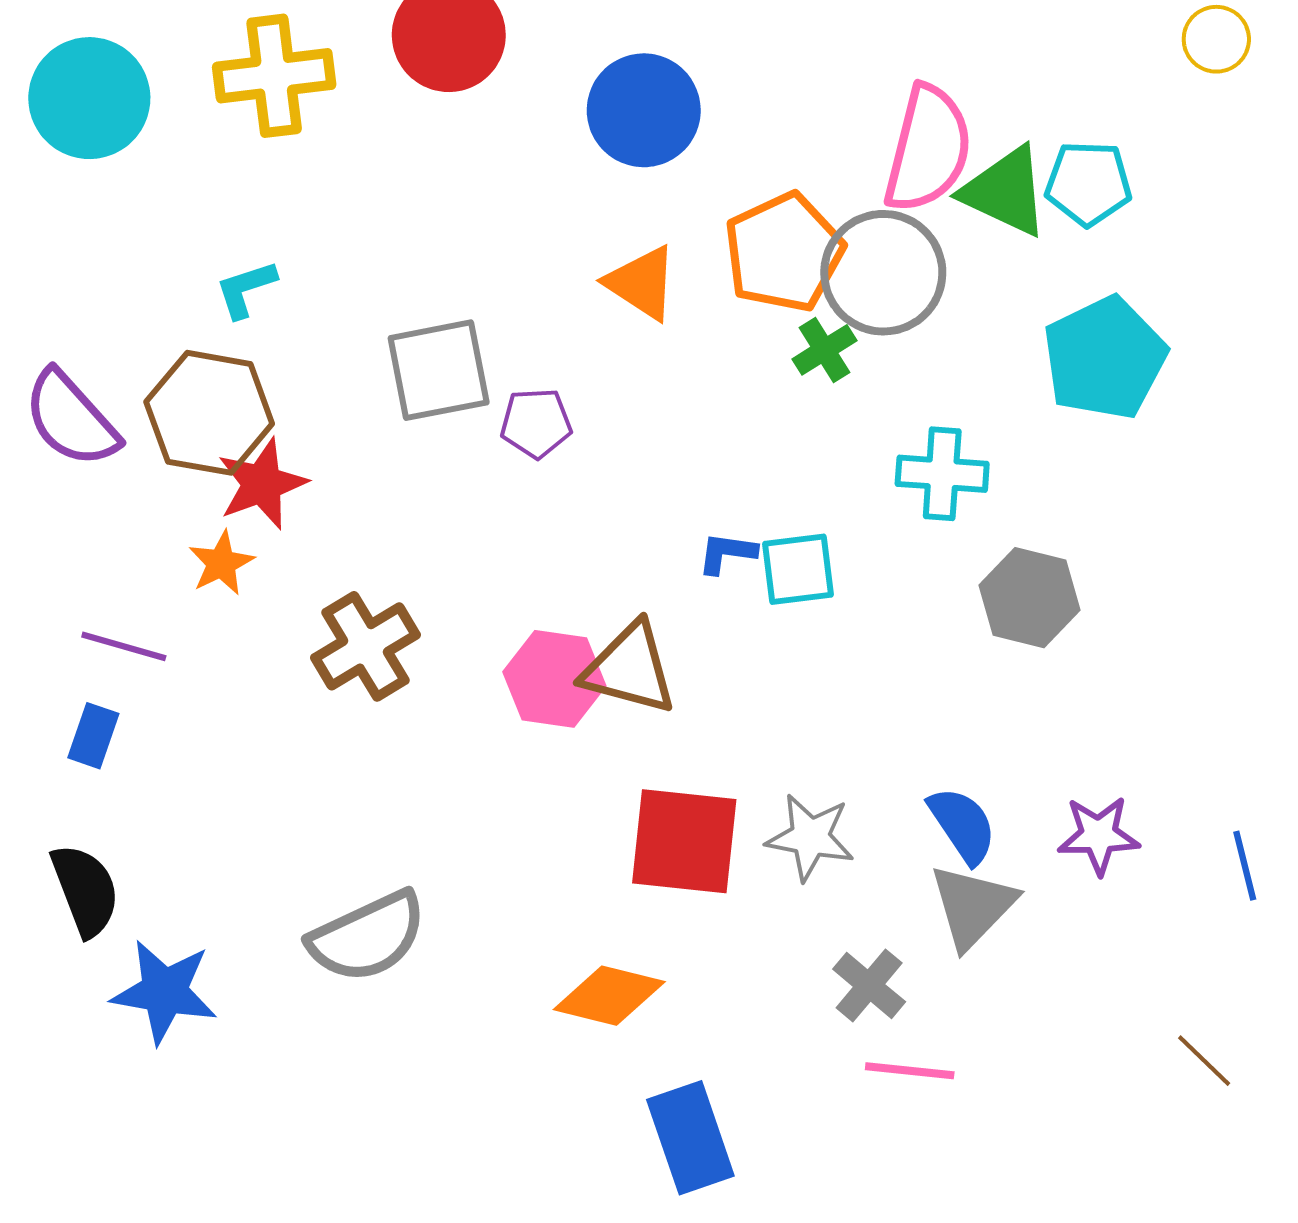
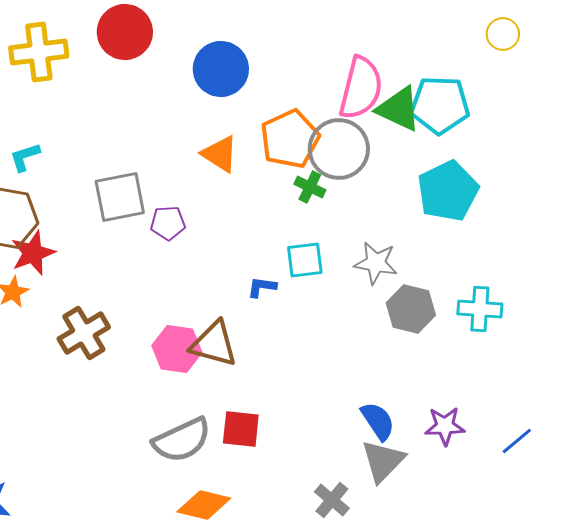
cyan pentagon: (1088, 183) -> (440, 105), size x1.4
green cross: (824, 350) -> (310, 187), turned -32
cyan cross: (942, 474) -> (480, 309), moved
cyan square: (798, 569) -> (305, 260), moved
gray star: (810, 837) -> (376, 263), moved
red square: (684, 841) -> (241, 429), size x0.7
blue line: (1245, 866) -> (517, 441), turned 64
gray semicircle: (368, 937) -> (182, 440), moved

